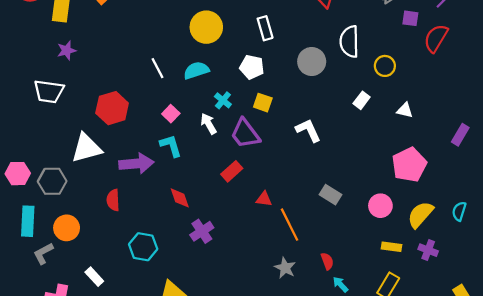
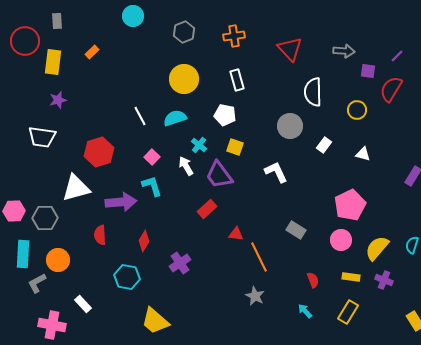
gray circle: (312, 62) -> (290, 126), moved
yellow circle: (385, 66) -> (357, 110), moved
pink pentagon: (409, 165) -> (350, 205), moved
red diamond: (180, 198) -> (144, 241), moved, turned 50
red semicircle: (327, 261) -> (313, 280), moved

